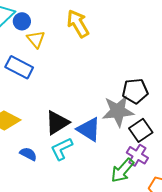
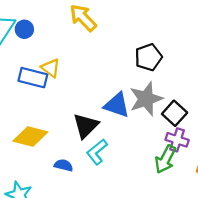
yellow triangle: (36, 39) -> (51, 68), moved
black pentagon: (135, 91) -> (148, 57), moved
blue triangle: (89, 129) -> (117, 105), moved

